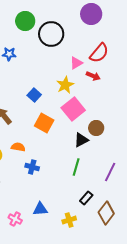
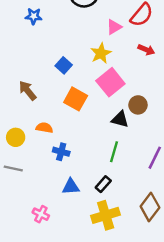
red arrow: (93, 76) -> (146, 50), moved
black triangle: (81, 140) -> (120, 119), turned 42
black rectangle: (86, 198) -> (103, 184), moved
blue triangle: (40, 209) -> (71, 187), moved
yellow cross: (69, 220) -> (106, 215), size x1.6

